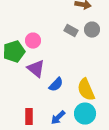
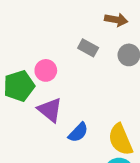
gray rectangle: (71, 31) -> (88, 48), moved

